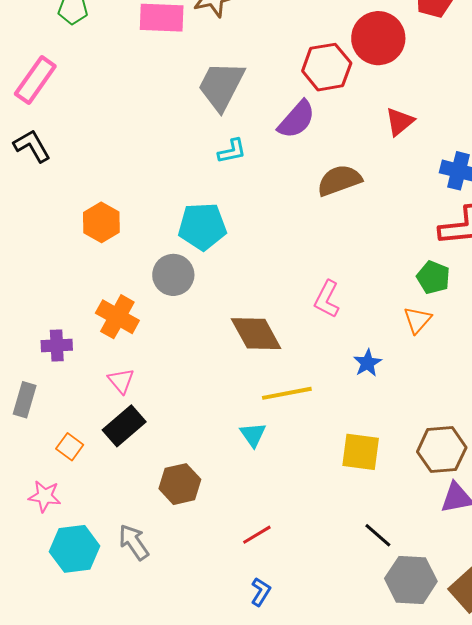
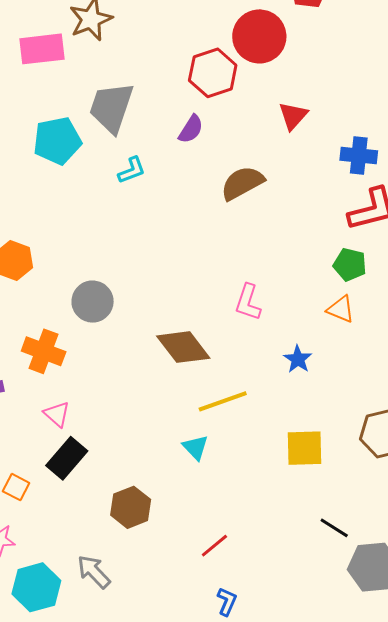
purple semicircle: (297, 119) -> (191, 129), size x0.7
cyan pentagon: (202, 226) -> (57, 141), moved
orange triangle: (417, 320) -> (341, 309), turned -40

